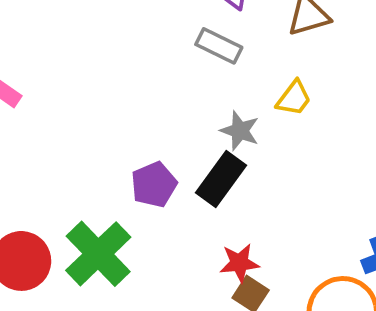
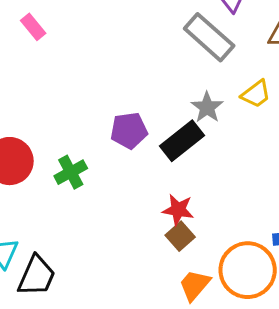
gray rectangle: (219, 46) -> (209, 37), size x1.4
green cross: (98, 254) -> (71, 172), size x0.6

